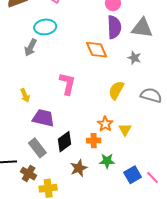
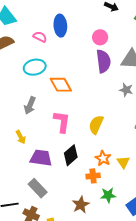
gray arrow: (31, 48) -> (30, 105), moved
orange diamond: (96, 50) -> (61, 85), moved
yellow semicircle: (116, 90) -> (96, 125), moved
black diamond: (65, 142) -> (71, 155), moved

